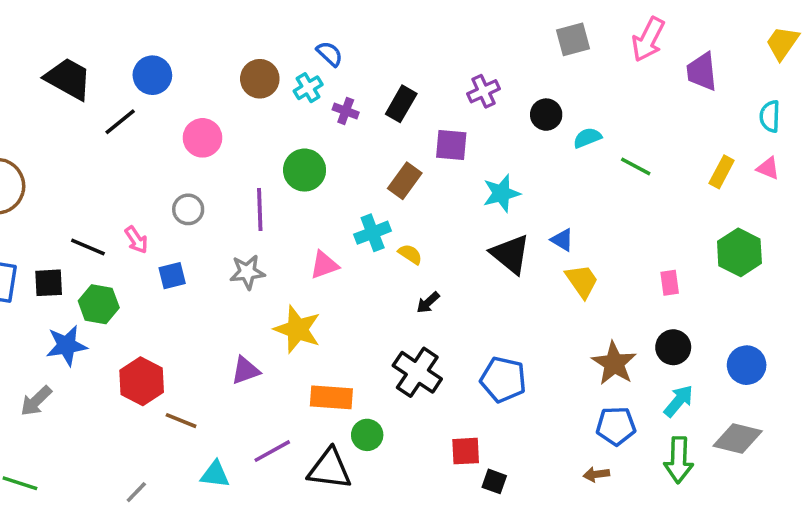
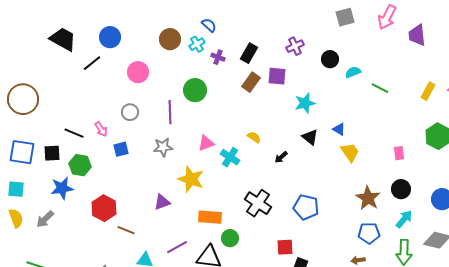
brown rectangle: (405, 181) -> (251, 82), moved
cyan cross: (373, 233) -> (230, 157), moved, turned -36
black triangle: (510, 254) -> (310, 137), size x0.7
black arrow: (428, 302) -> (281, 157), moved

